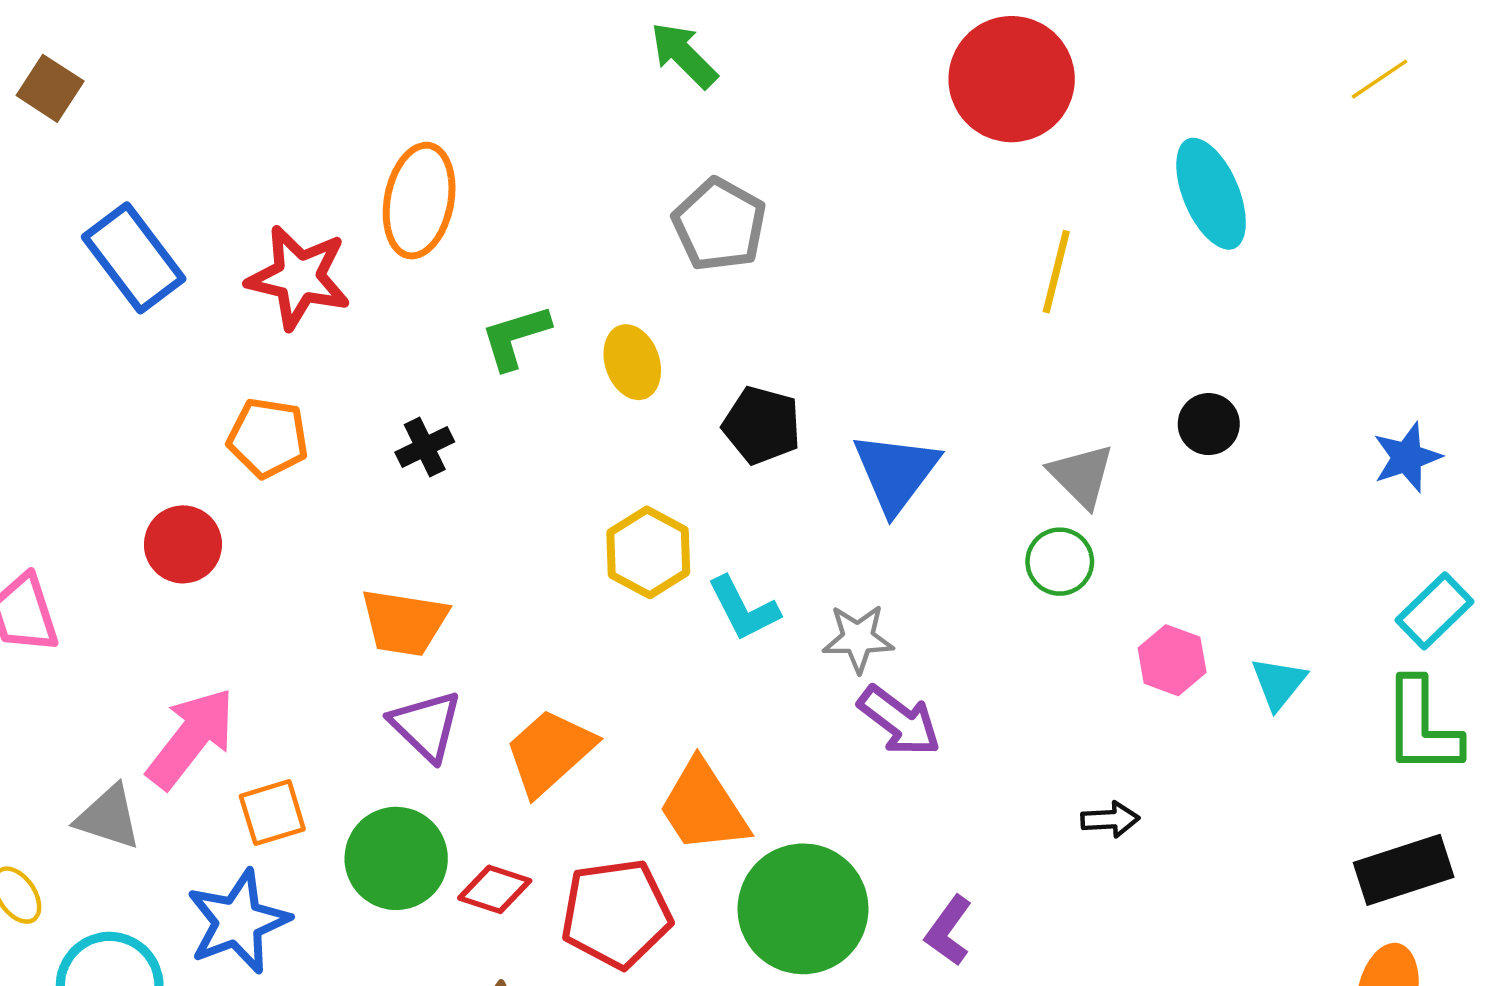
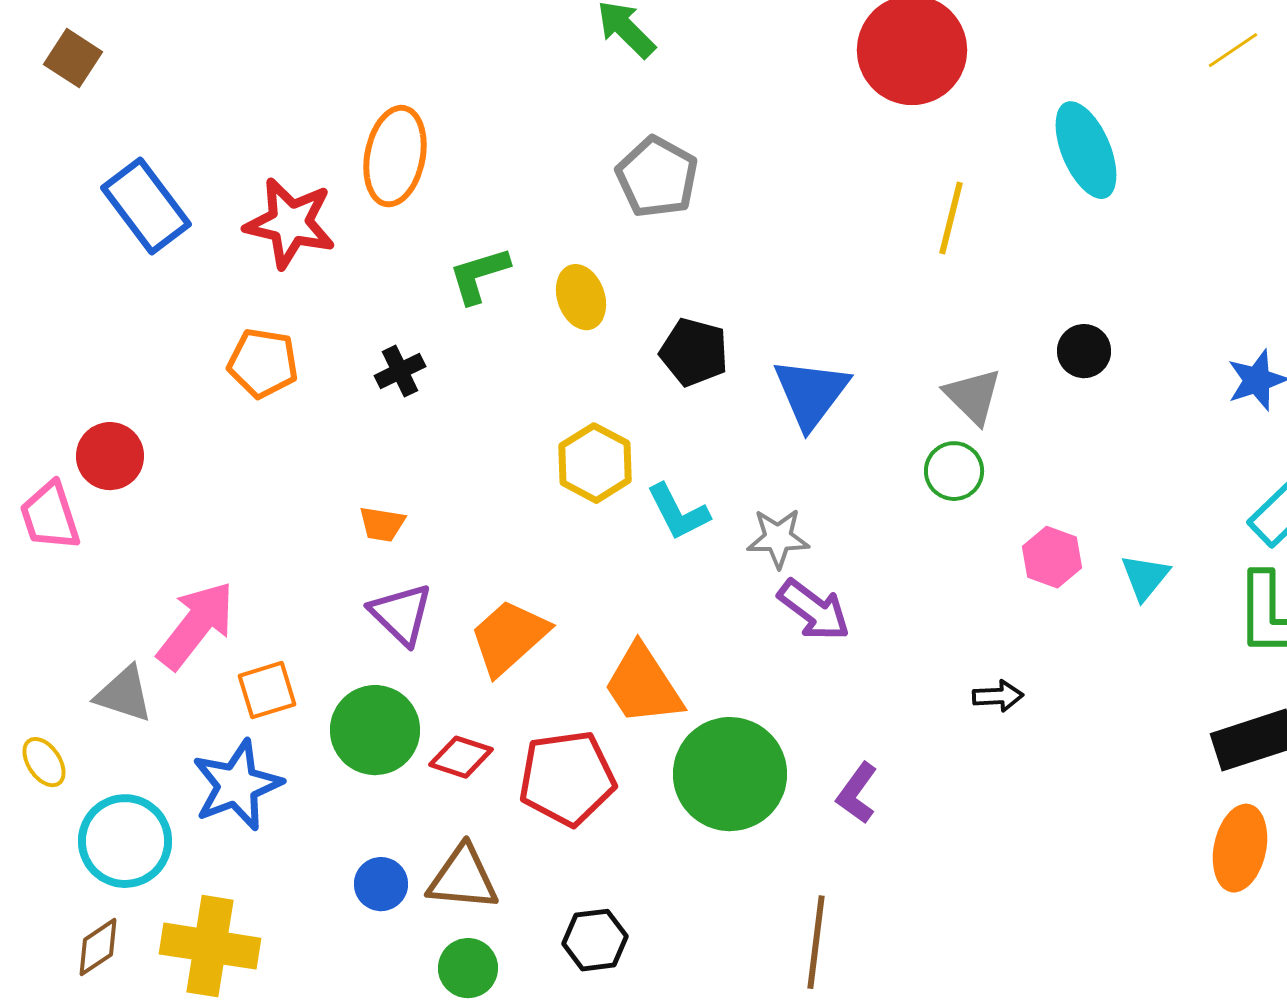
red circle: (183, 544) -> (110, 456), moved
orange trapezoid: (404, 622) -> (382, 524), size x0.6

